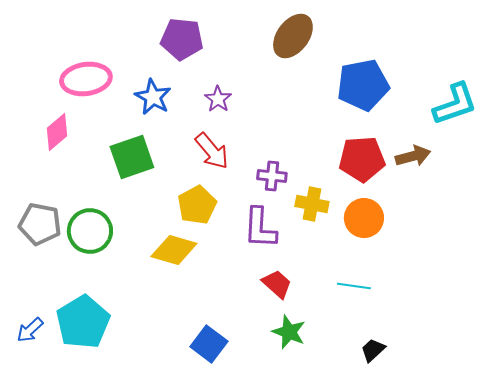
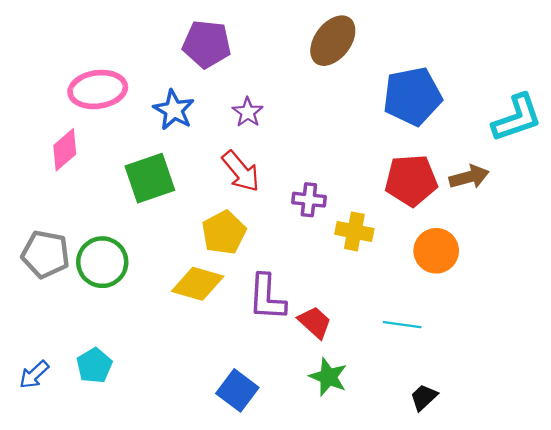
orange circle: (364, 218) -> (436, 251), moved
purple L-shape: (260, 228) -> (267, 297), moved
cyan pentagon: (83, 322) -> (94, 366), size x0.6

